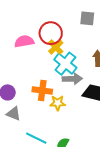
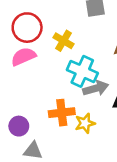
red circle: (51, 33) -> (27, 28), moved
yellow cross: (56, 47) -> (64, 41), moved

